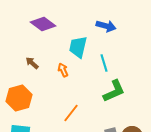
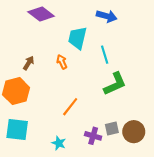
brown arrow: (32, 63) -> (29, 63), moved, turned 80

